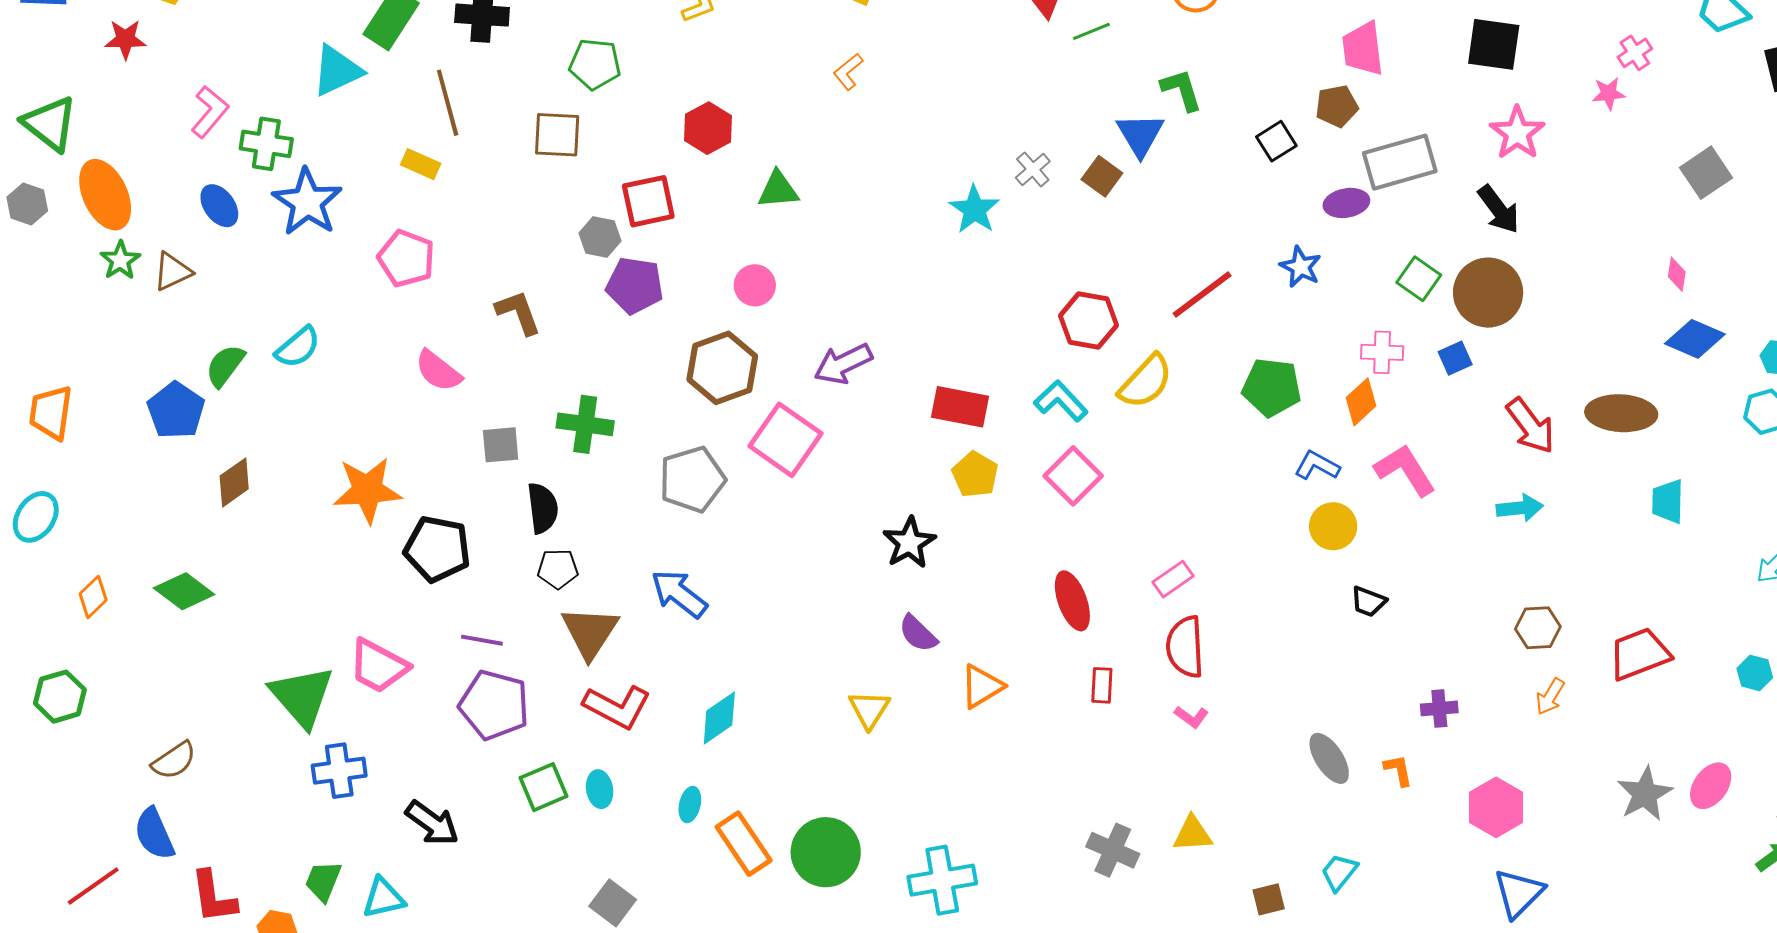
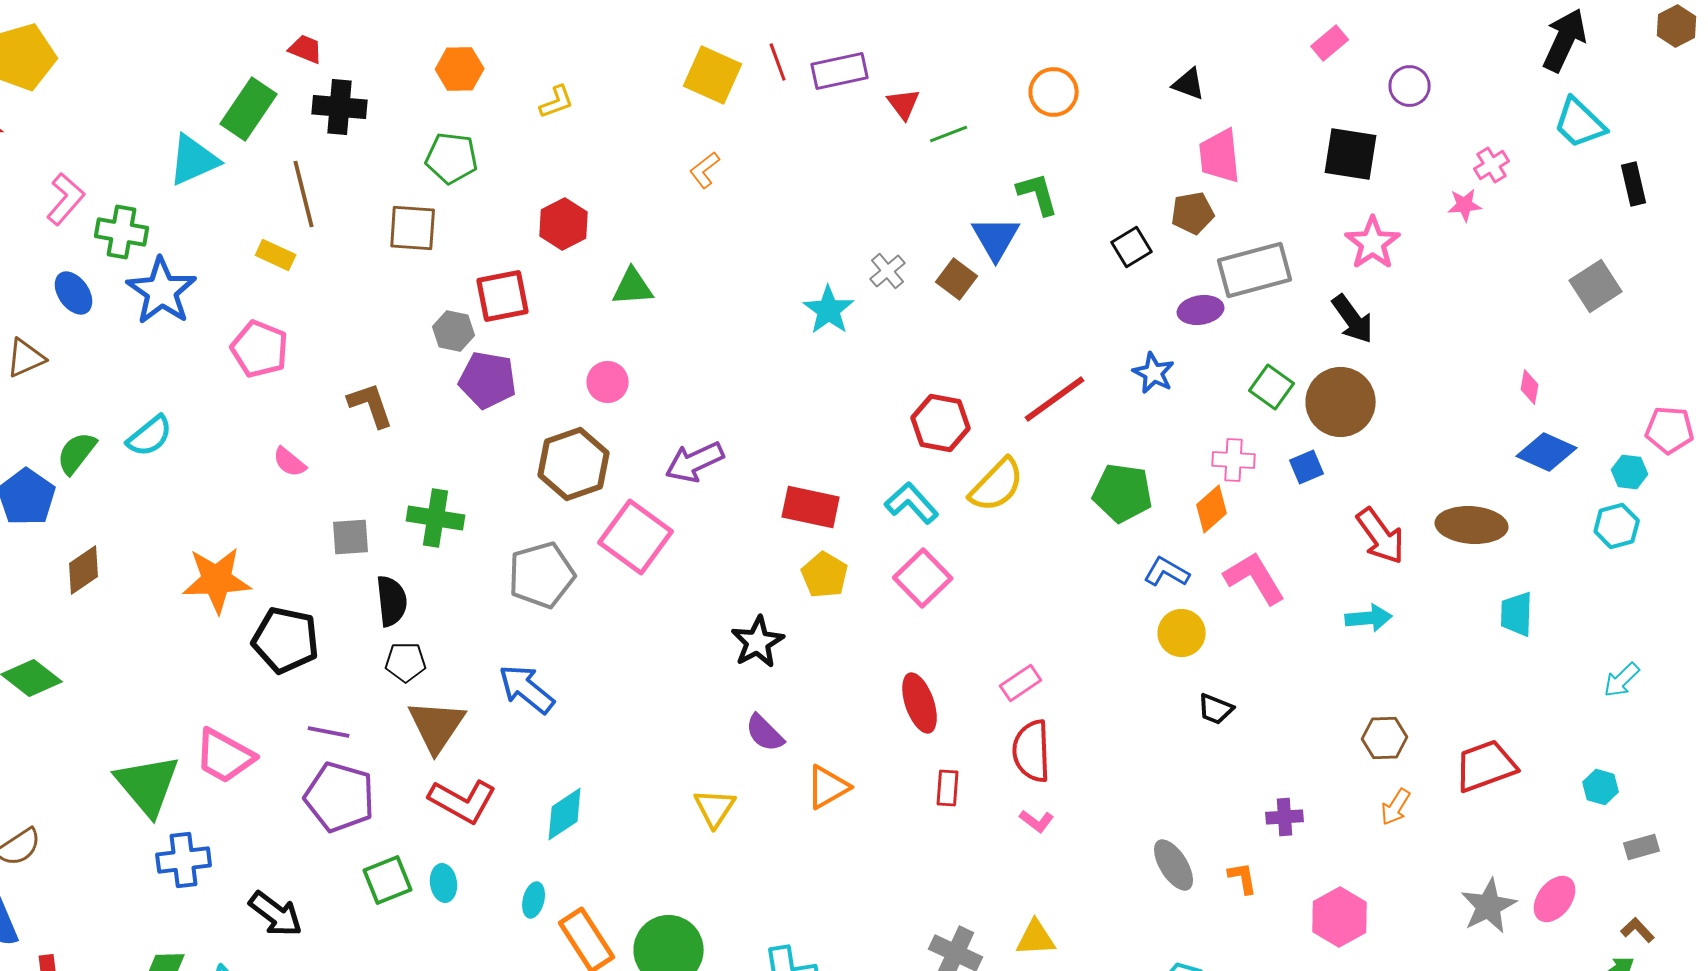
gray square: (1706, 173) -> (1596, 286), moved
pink semicircle: (438, 371) -> (290, 462), size x0.7

